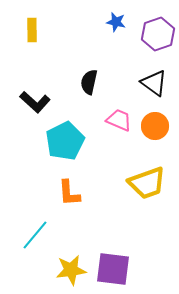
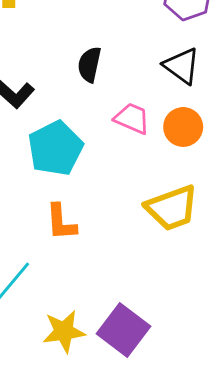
purple square: (113, 269) -> (124, 330), turned 30

